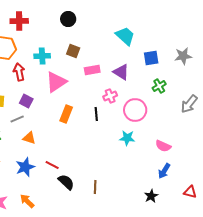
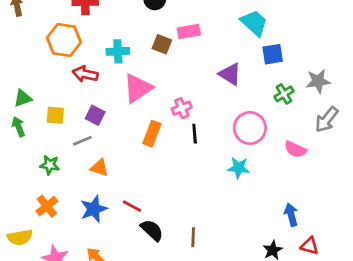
cyan trapezoid: (125, 36) -> (254, 23), moved
gray star: (183, 56) -> (318, 81), moved
pink rectangle: (92, 70) -> (189, 31), moved
red arrow: (19, 72) -> (85, 74), turned -66
pink cross: (110, 96) -> (182, 108), moved
pink semicircle: (163, 146) -> (295, 149), moved
blue arrow: (164, 171) -> (291, 215), turned 133
red triangle: (190, 192) -> (310, 246), moved

